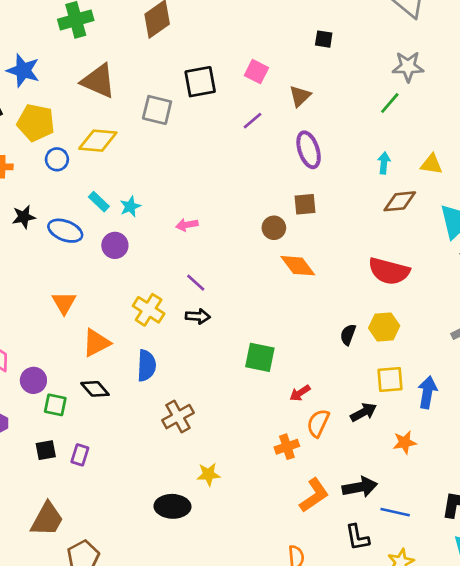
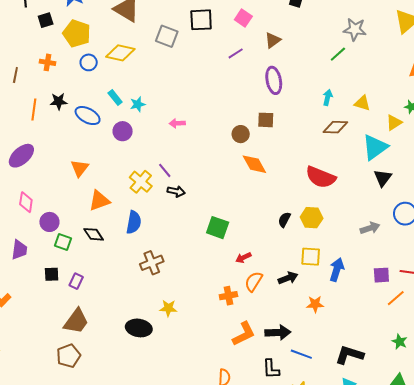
purple line: (196, 283) -> (165, 170), moved
brown trapezoid: (47, 519) -> (76, 321), moved

